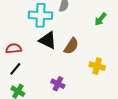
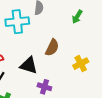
black triangle: (48, 40) -> (29, 65), moved
yellow cross: (97, 66) -> (81, 64), turned -35

